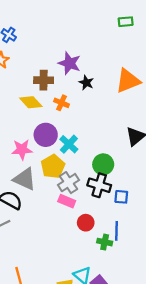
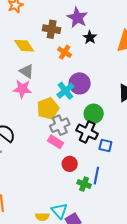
yellow diamond: (31, 102) -> (24, 46), moved
purple circle: (46, 135) -> (80, 83), moved
gray triangle: (25, 179) -> (27, 71), moved, size x0.7

